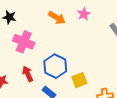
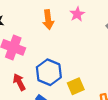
orange arrow: (57, 18) -> (48, 20), turned 54

